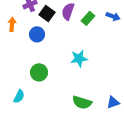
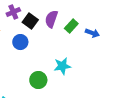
blue arrow: (113, 16) -> (92, 33), moved
green circle: (39, 72) -> (38, 80), moved

